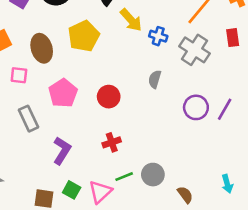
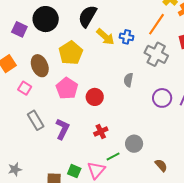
blue cross: (158, 36) -> (127, 37), moved
pink square: (19, 75) -> (25, 88), turned 32
pink pentagon: (63, 93) -> (67, 88), moved
purple L-shape: (62, 151) -> (62, 129), moved
gray circle: (153, 175) -> (134, 144), moved

